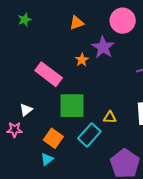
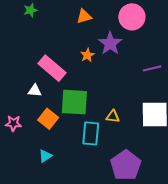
white triangle: (26, 110) -> (35, 91), moved, turned 40
cyan rectangle: (89, 135) -> (91, 133), turned -40
orange square: (53, 138) -> (48, 119), moved

